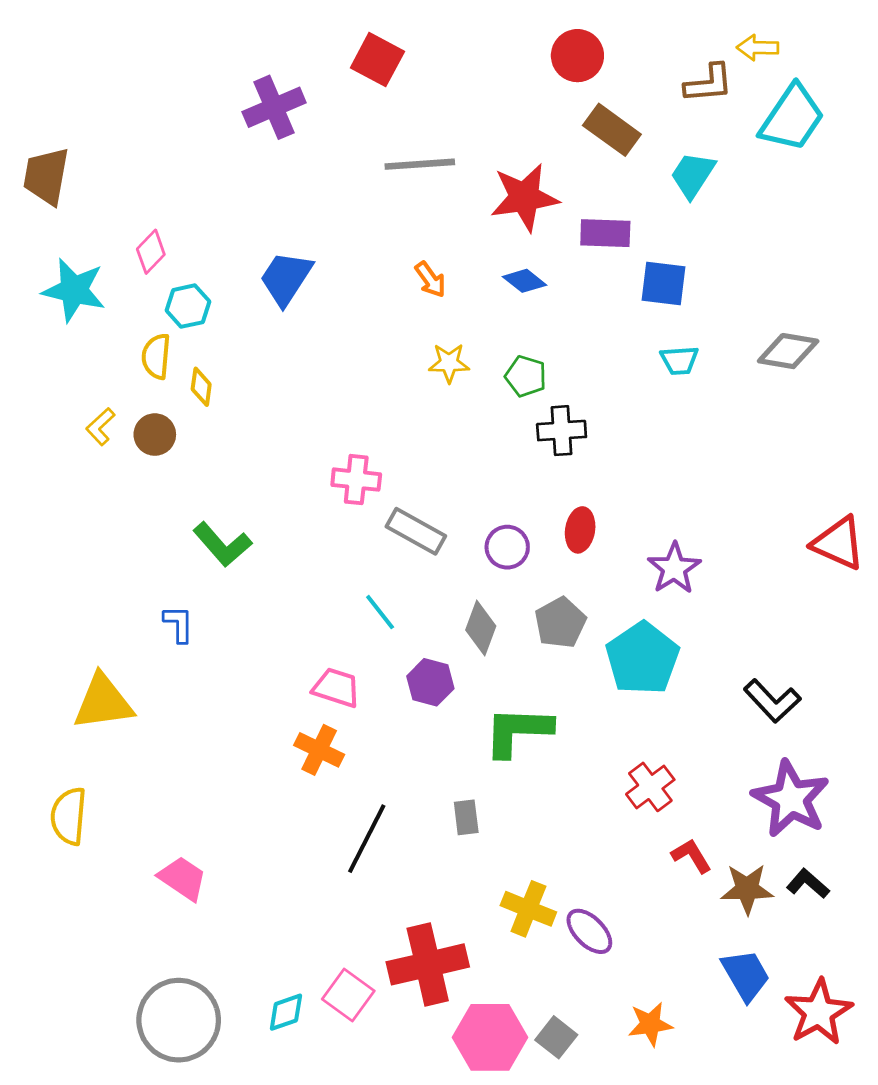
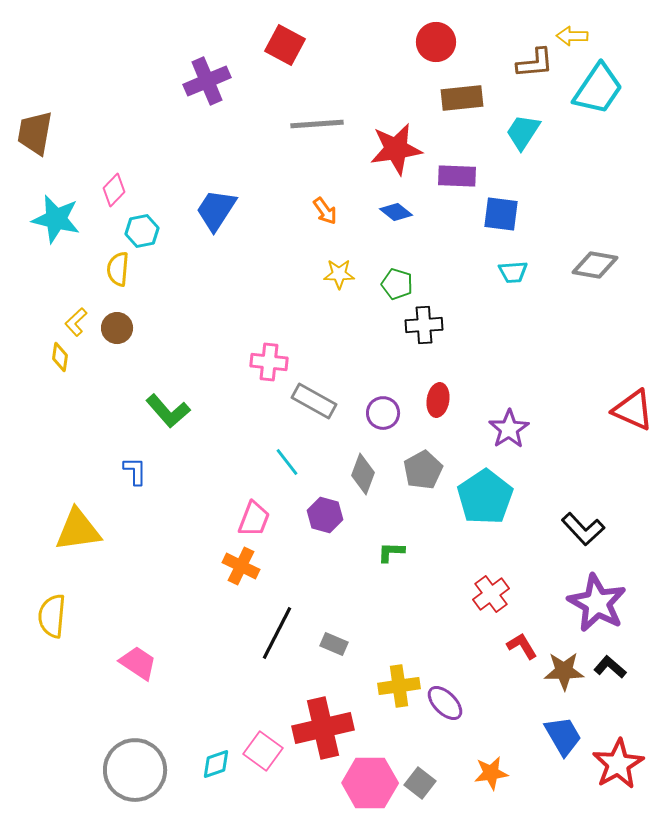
brown rectangle: (612, 130) -> (462, 98), turned -42
yellow diamond: (201, 387) -> (60, 357), moved
pink trapezoid: (336, 688) -> (254, 519), turned 93
green L-shape: (518, 731) -> (391, 552), size x0.5
gray rectangle: (466, 817) -> (334, 644), moved, turned -60
yellow cross: (528, 909) -> (399, 686), turned -30

